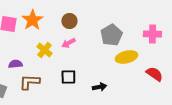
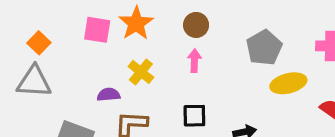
pink arrow: (68, 43) -> (194, 61), turned 120
yellow cross: (44, 50) -> (141, 72), moved

